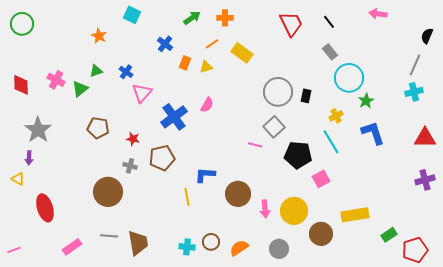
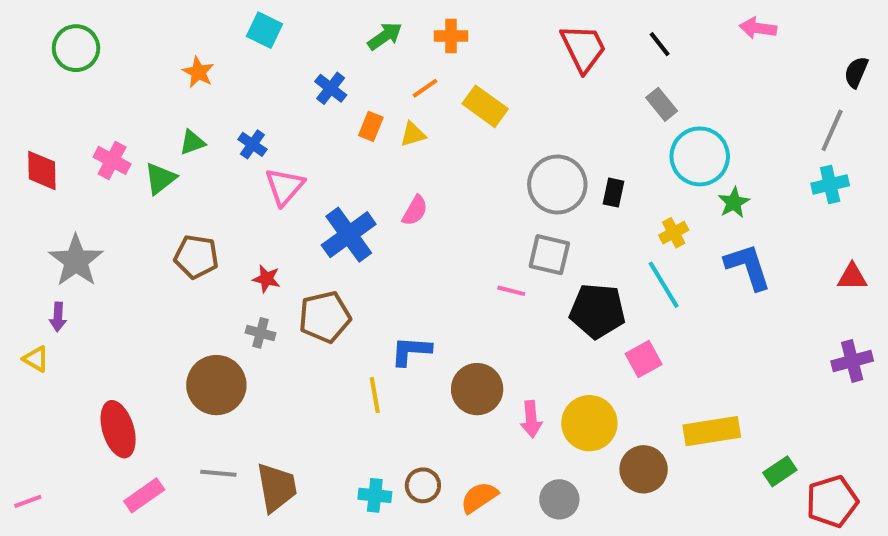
green circle: (22, 24) -> (76, 48), moved
gray square: (274, 127) -> (549, 255), turned -35
red triangle: (425, 138) -> (852, 277), size x0.7
red ellipse: (45, 208) -> (118, 429), moved

